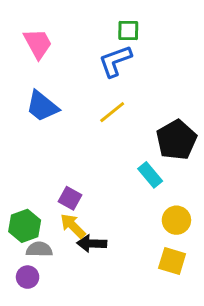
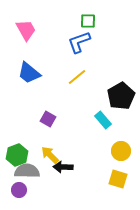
purple square: (70, 198) -> (48, 119), moved
gray semicircle: (39, 249) -> (27, 171), size x1.4

